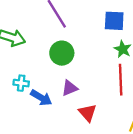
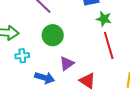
cyan cross: (21, 83) -> (22, 56), moved

